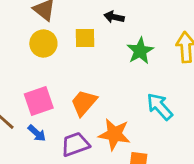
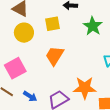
pink square: (39, 101) -> (15, 68), moved
orange trapezoid: (84, 103) -> (55, 56), moved

